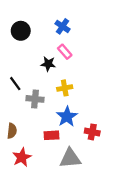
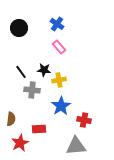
black star: (48, 64) -> (44, 70), moved
black line: (15, 84) -> (21, 72), moved
red rectangle: (52, 135) -> (39, 129), moved
gray triangle: (70, 158) -> (76, 146), moved

